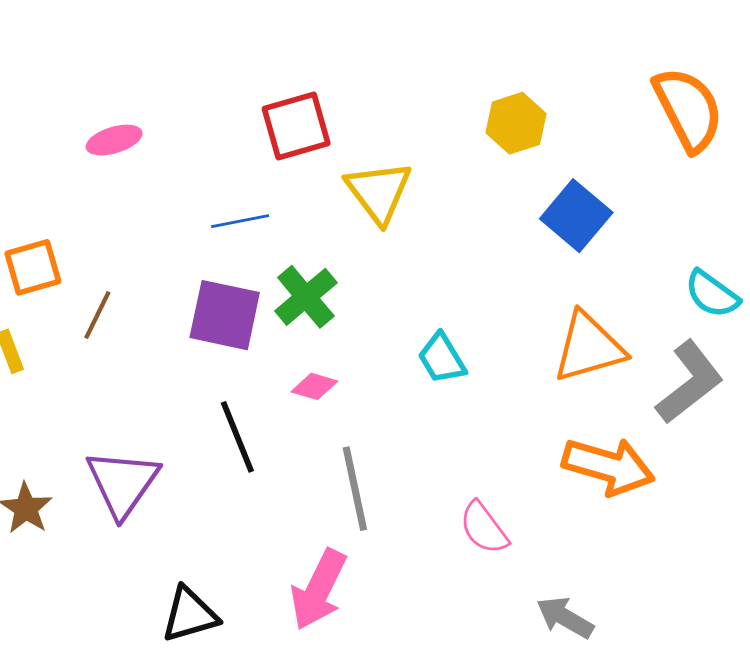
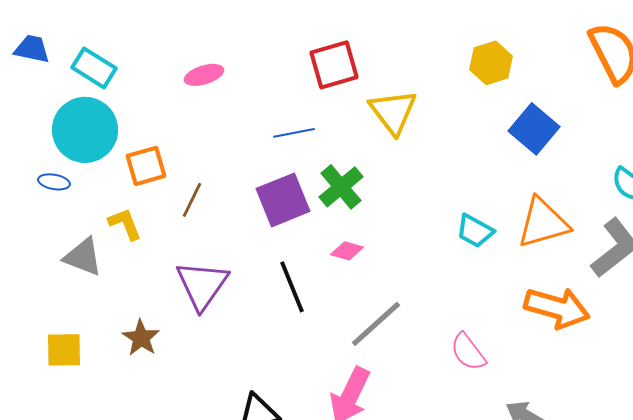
purple square: (225, 315) -> (283, 200), turned -34
cyan trapezoid: (442, 358) -> (475, 231), moved, turned -30
purple triangle: (123, 483) -> (202, 285), moved
gray line: (355, 489) -> (376, 324), turned 60

